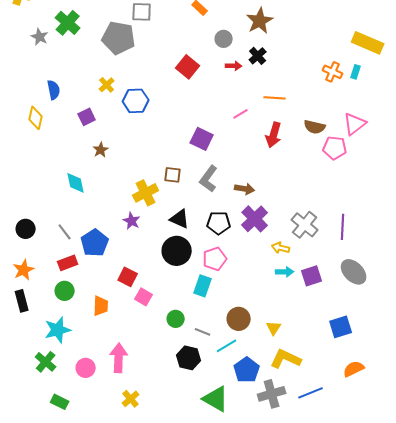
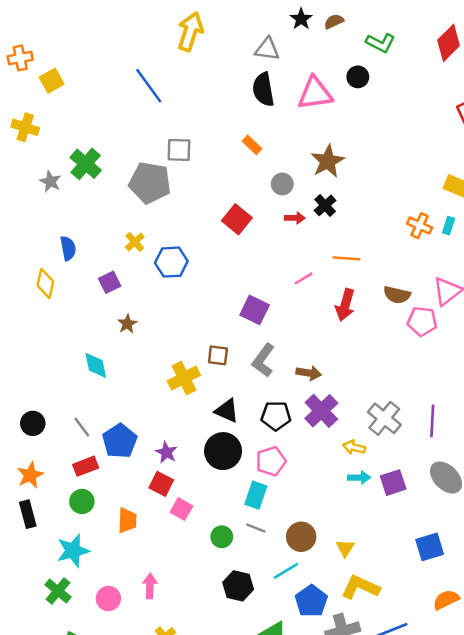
purple star: (132, 221) -> (166, 452), moved
gray line: (203, 332) -> (256, 528), moved
pink arrow: (119, 358) -> (150, 586), size x0.7

